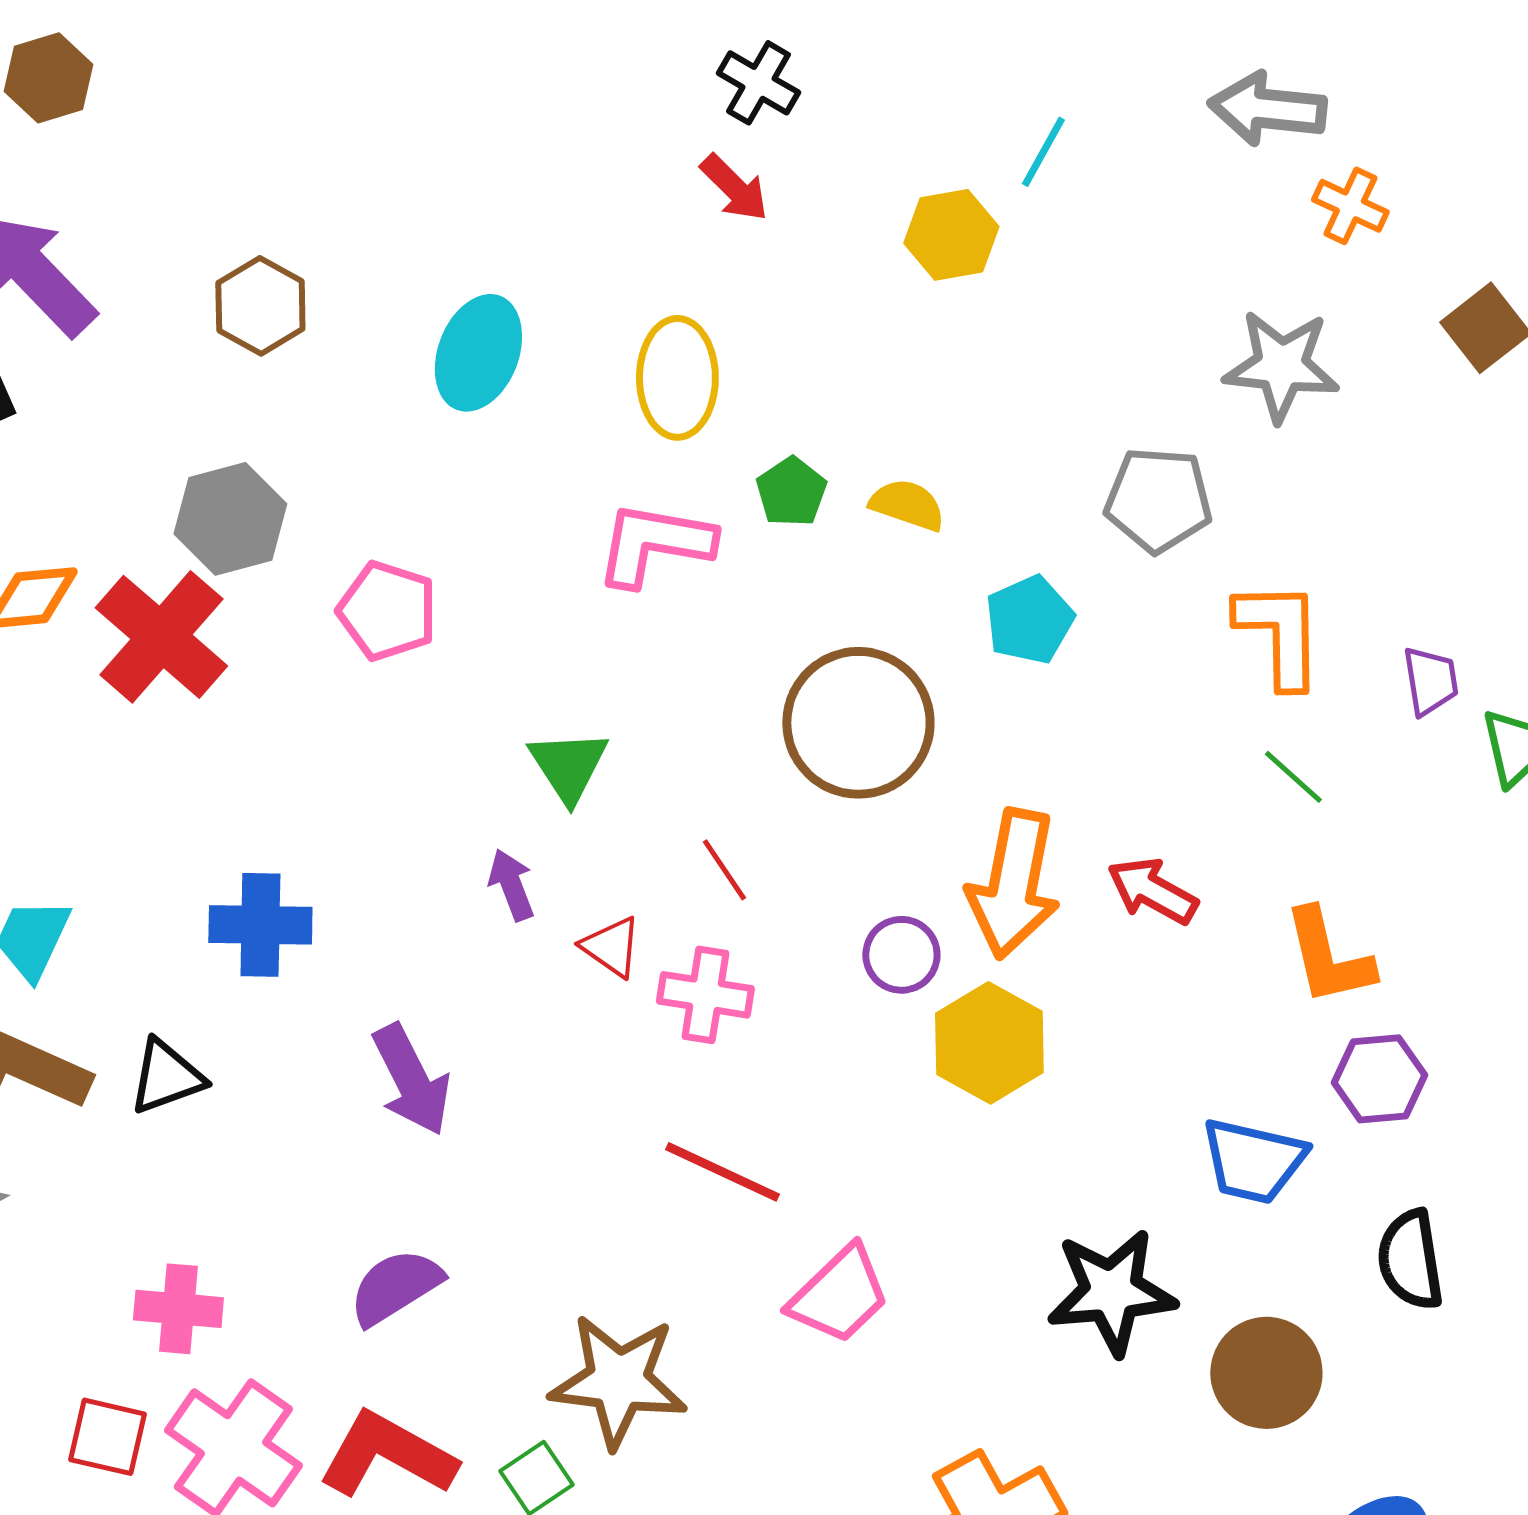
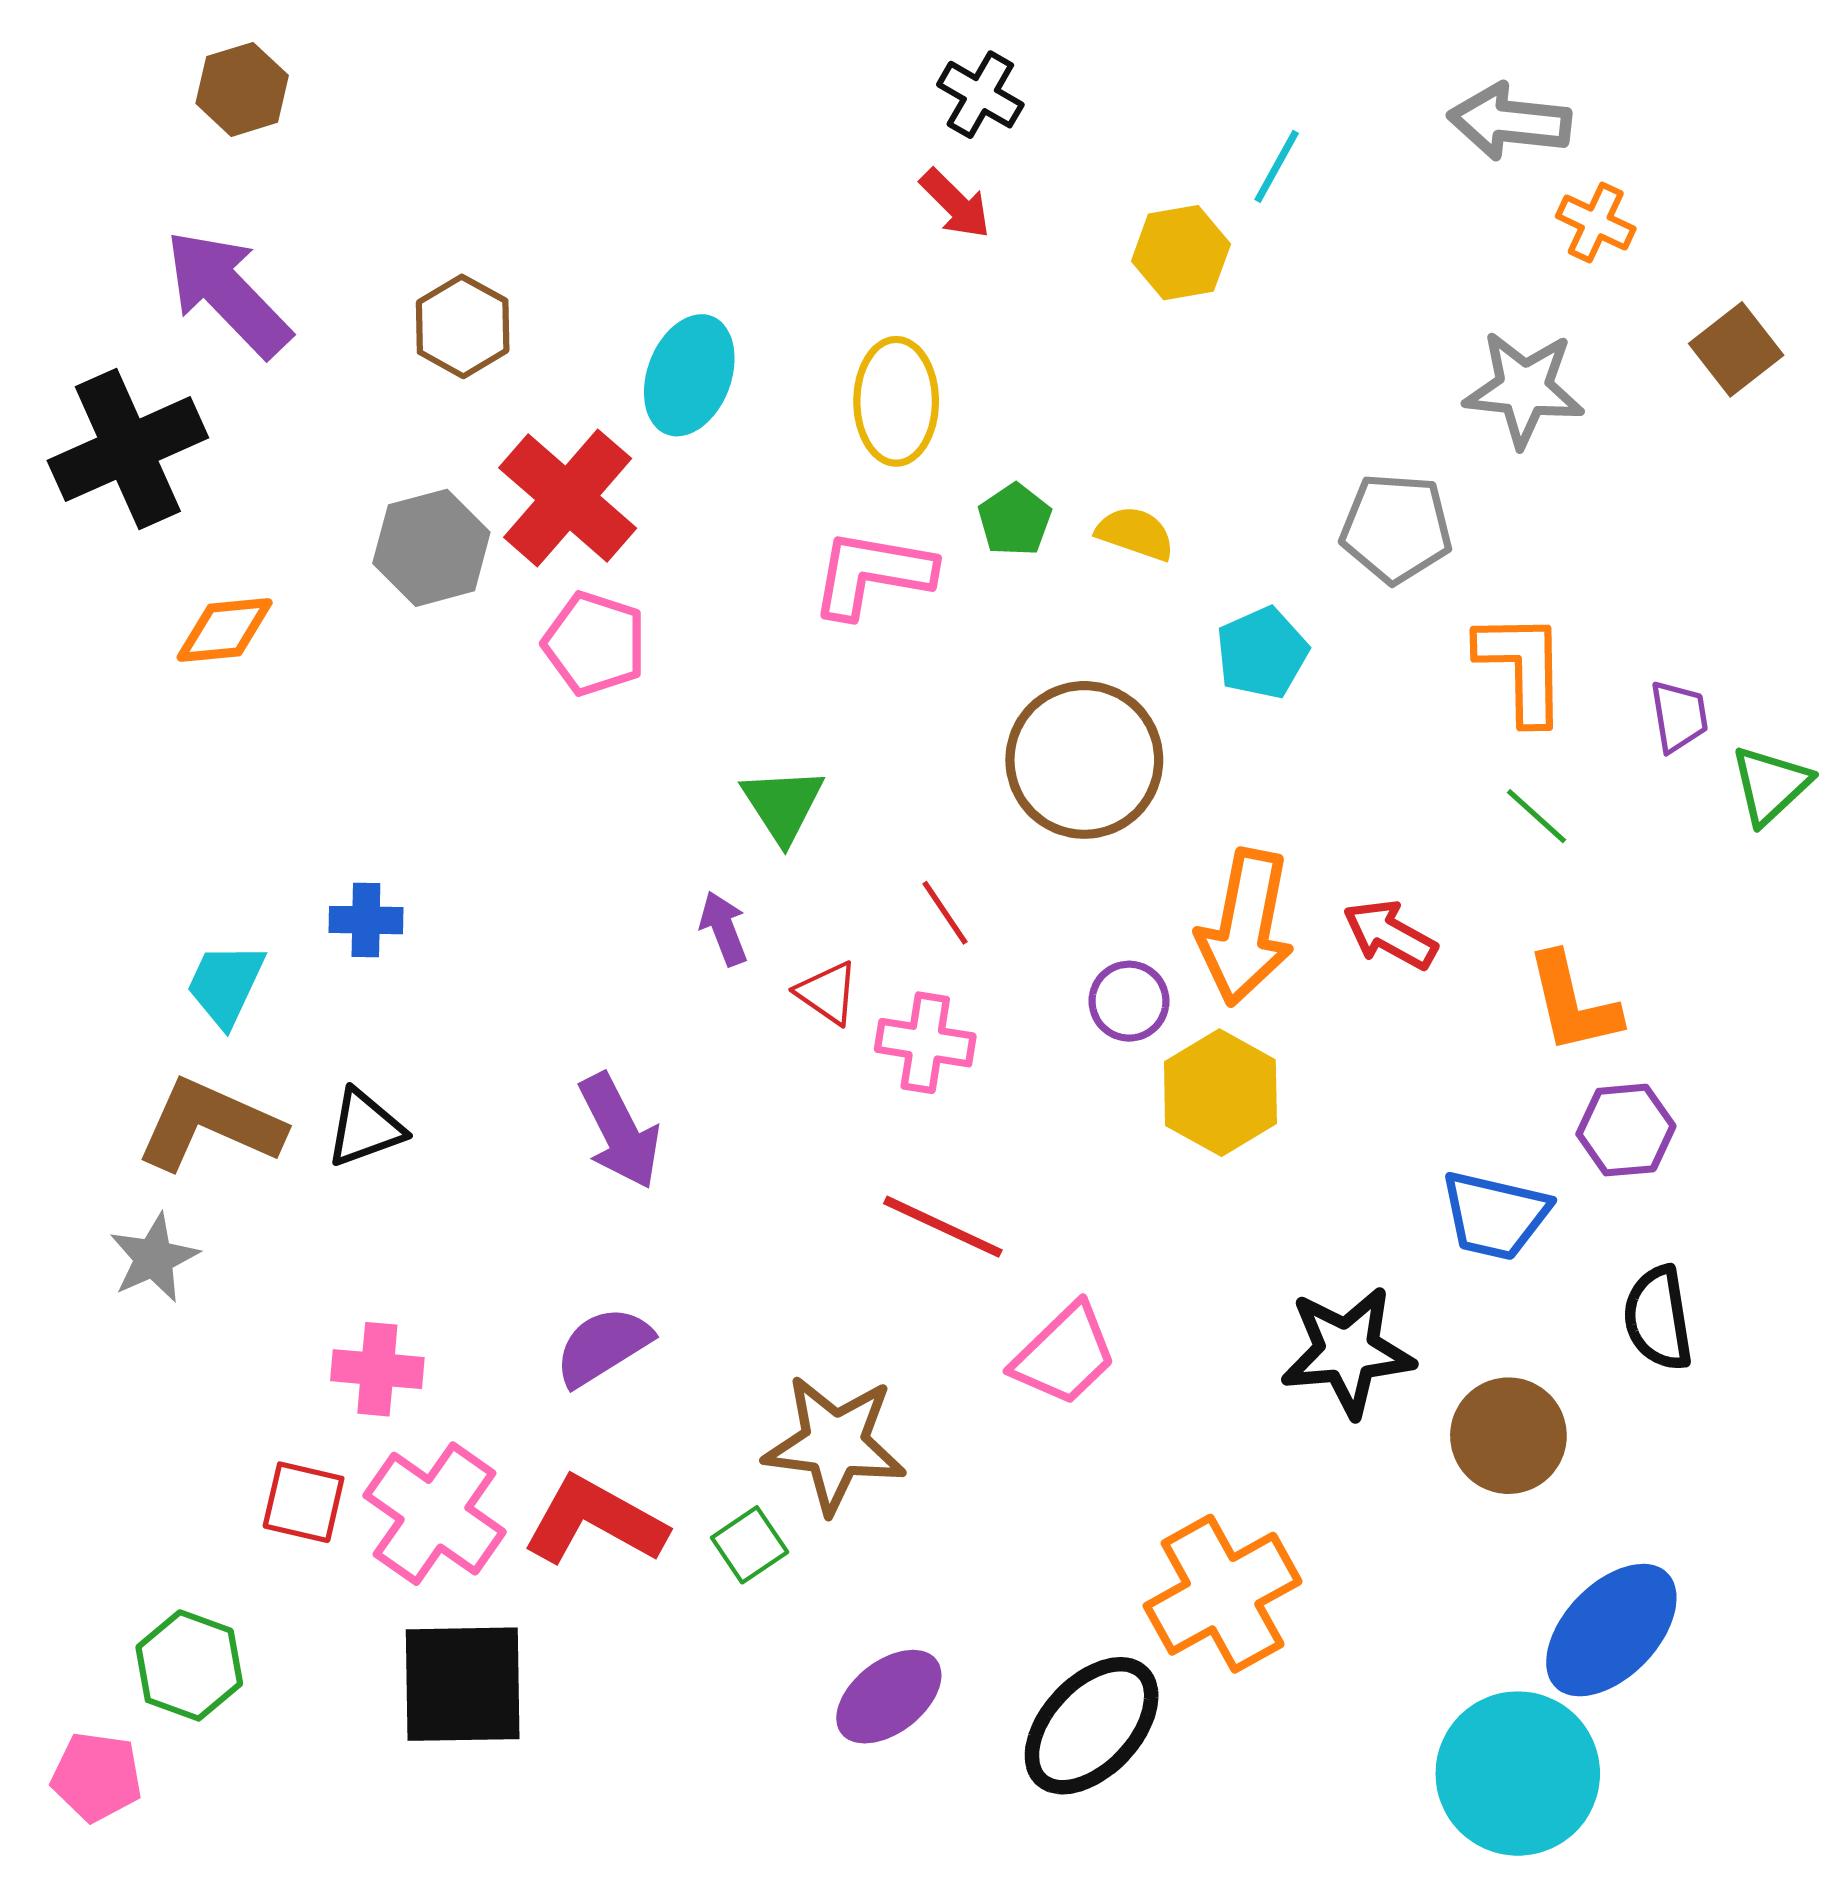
red cross: (161, 637) -> (568, 498), moved
blue cross: (260, 925) -> (366, 920), moved, size x0.7

